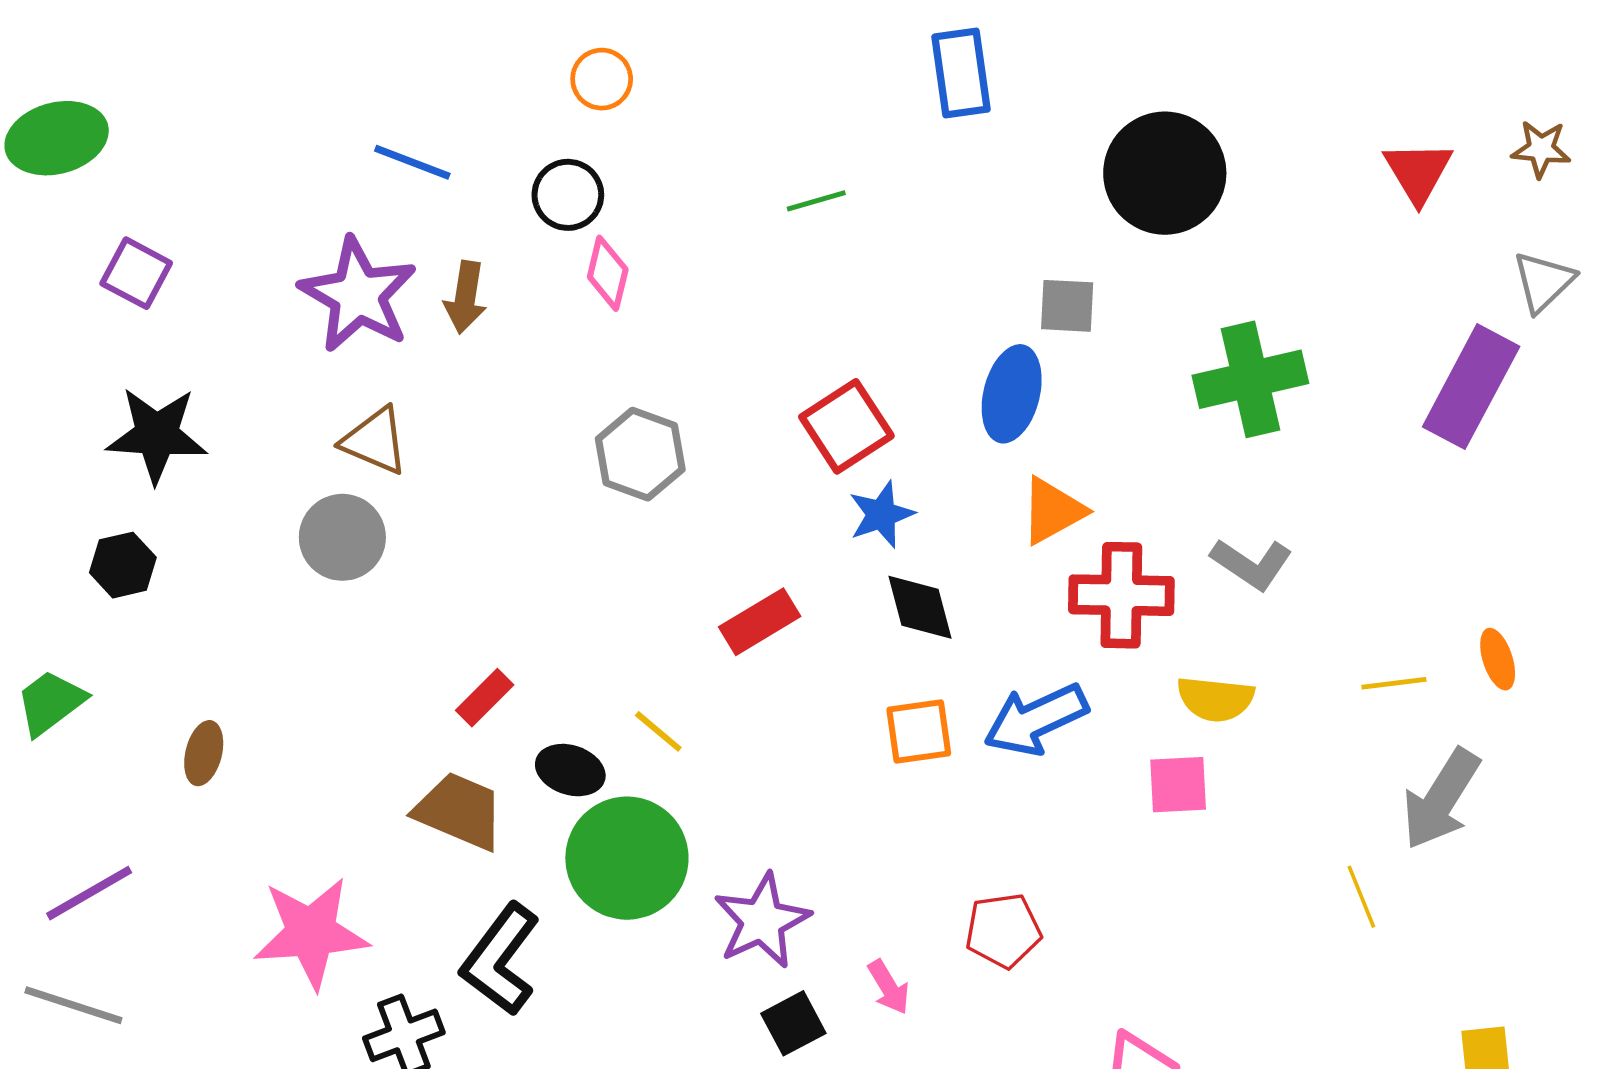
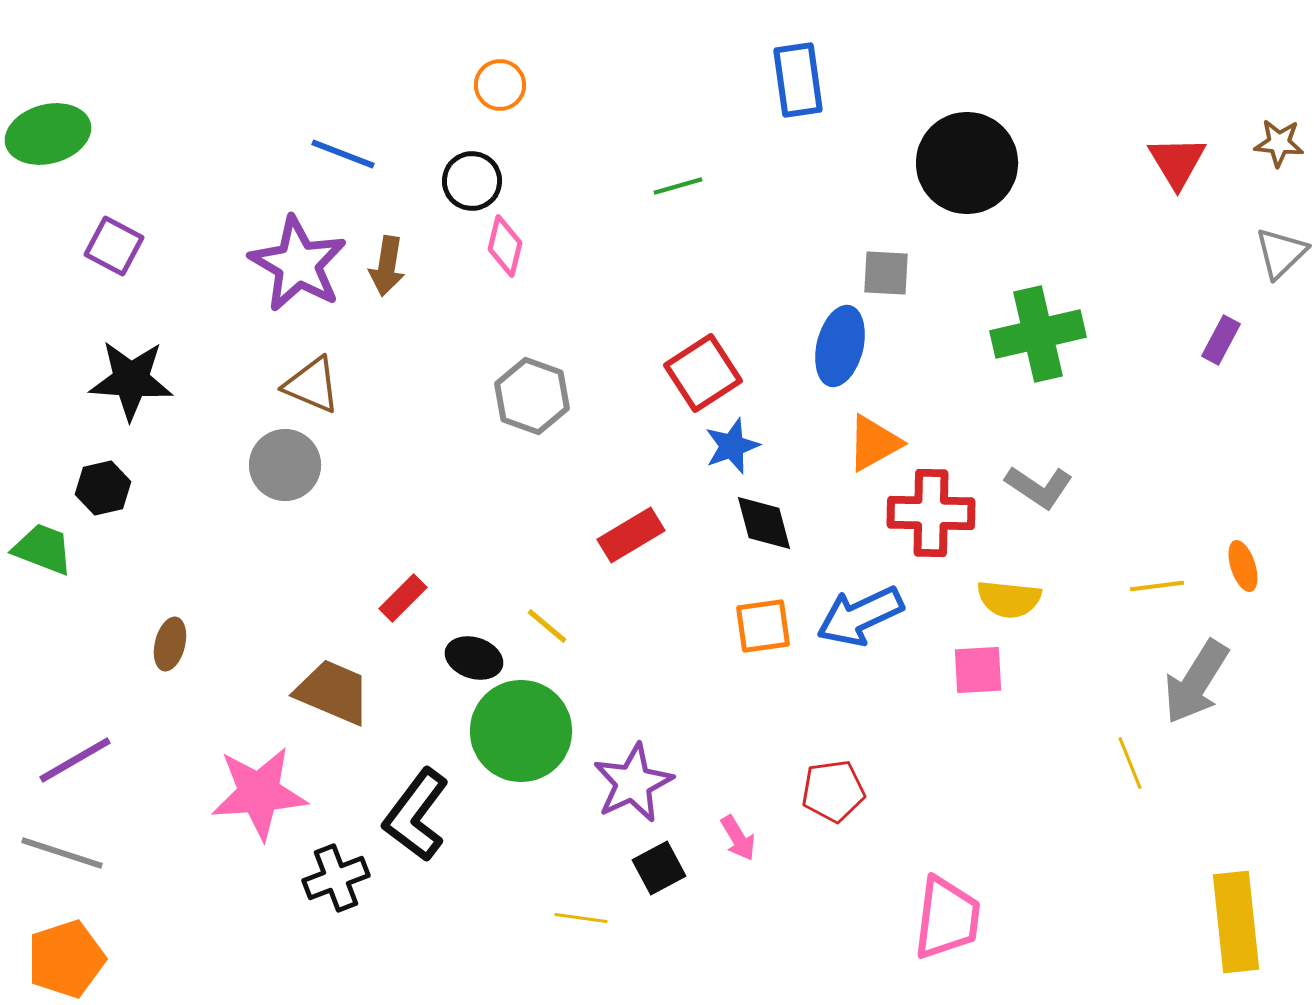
purple rectangle: (1471, 387) -> (1221, 340), size x0.5
green trapezoid: (51, 703) -> (43, 549), moved, turned 58
brown trapezoid: (459, 811) -> (333, 692), moved

